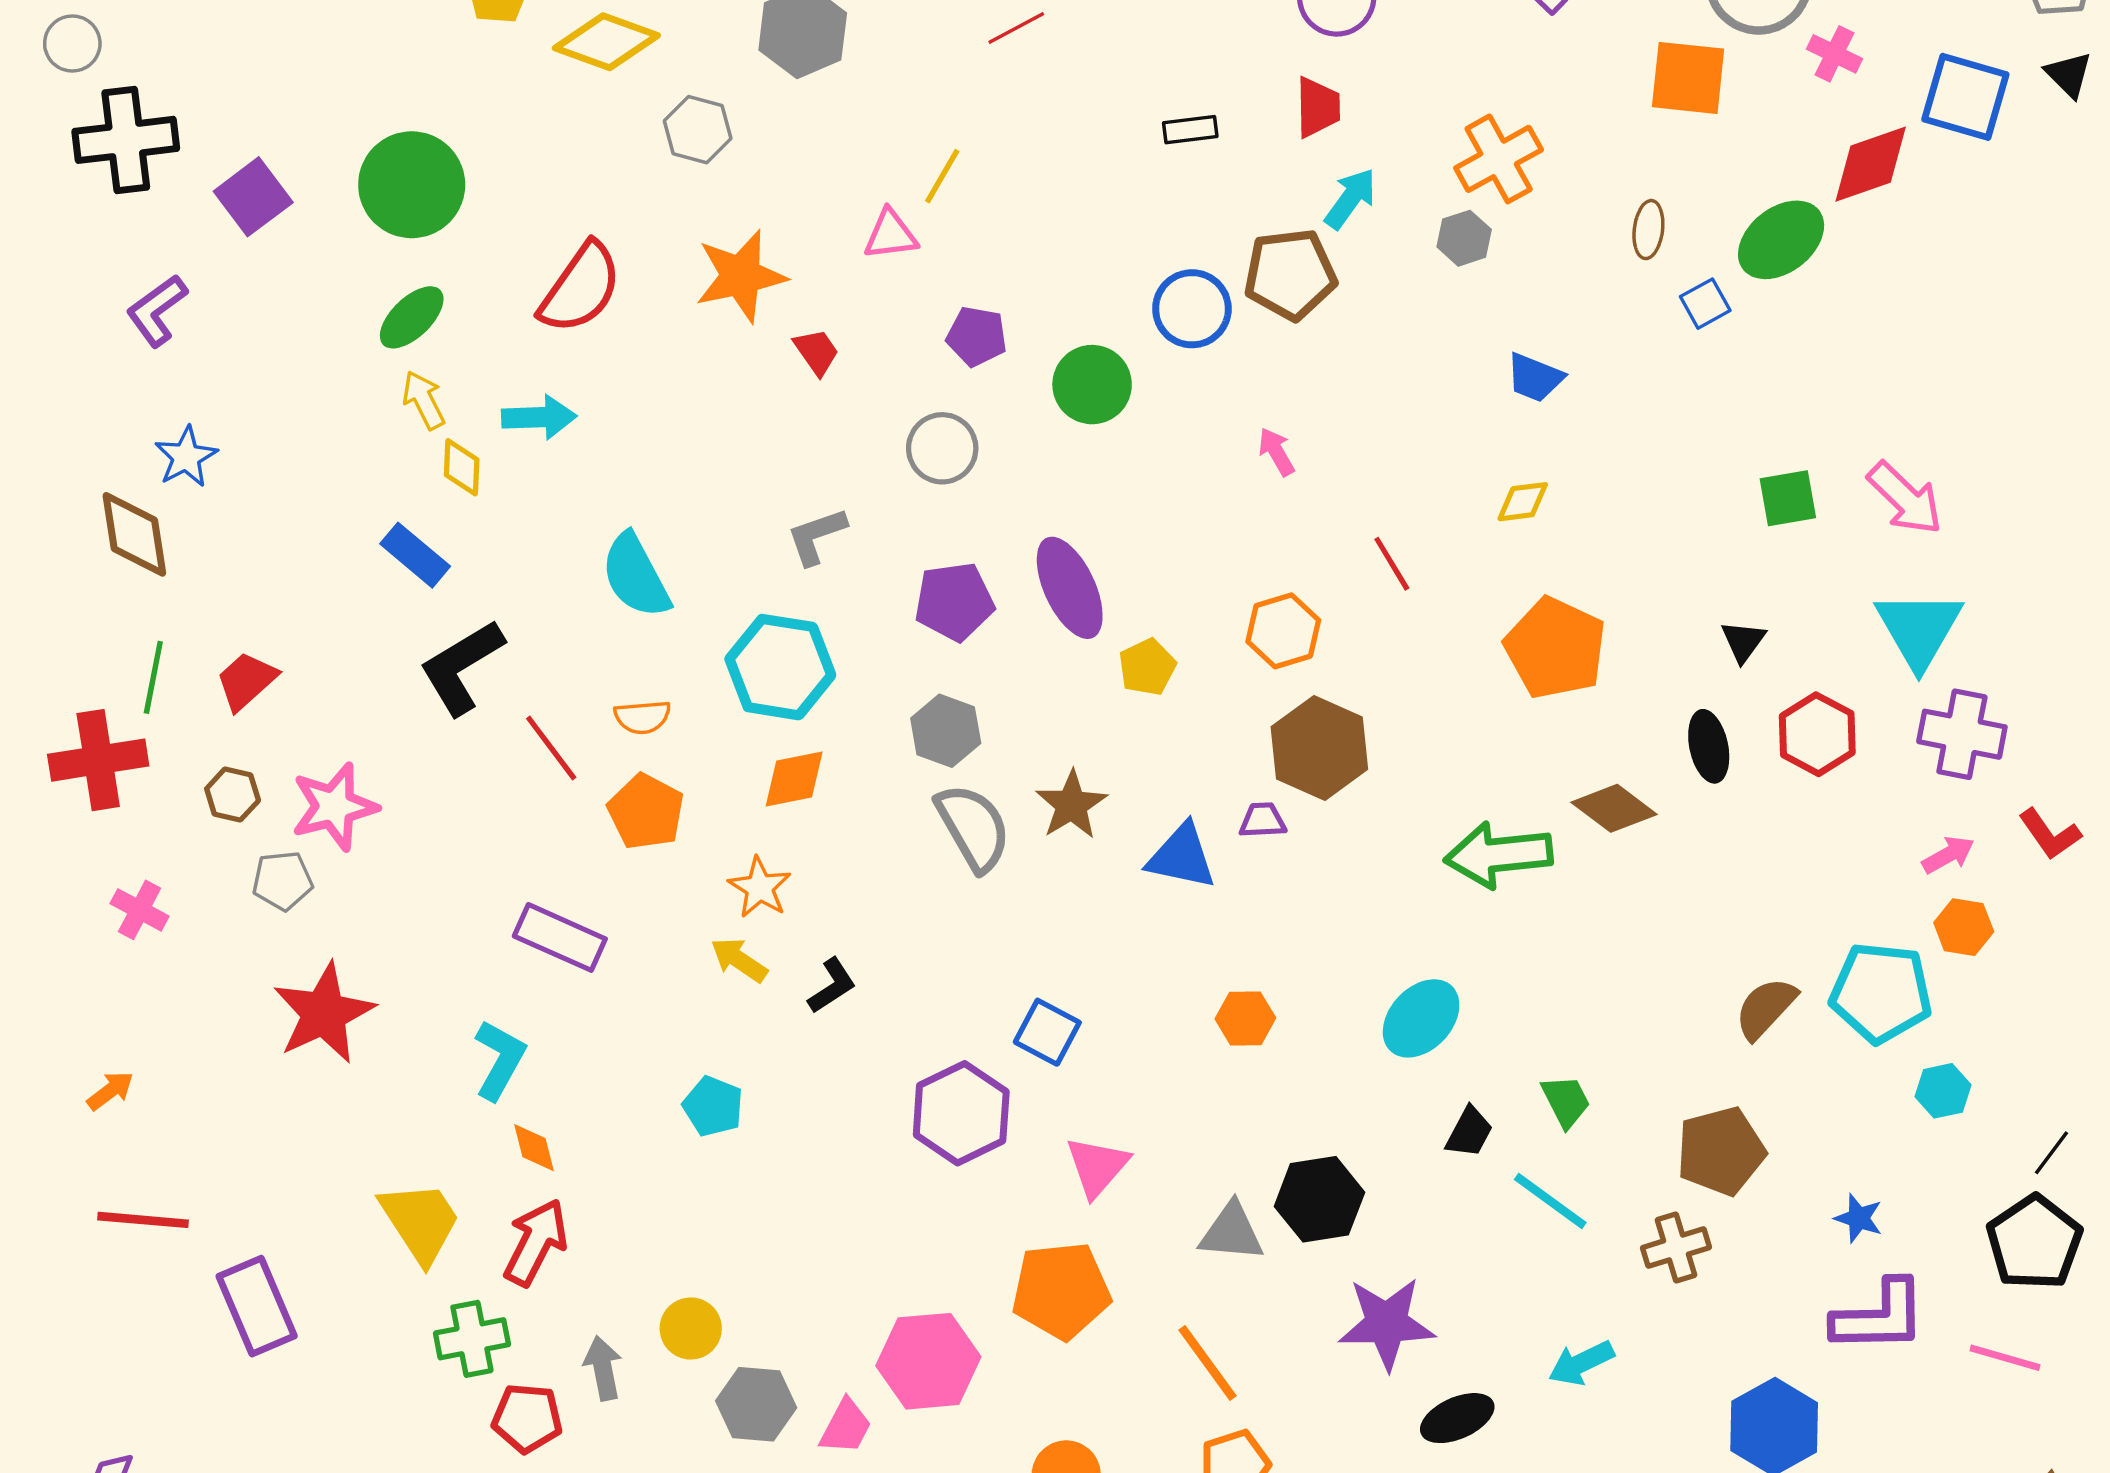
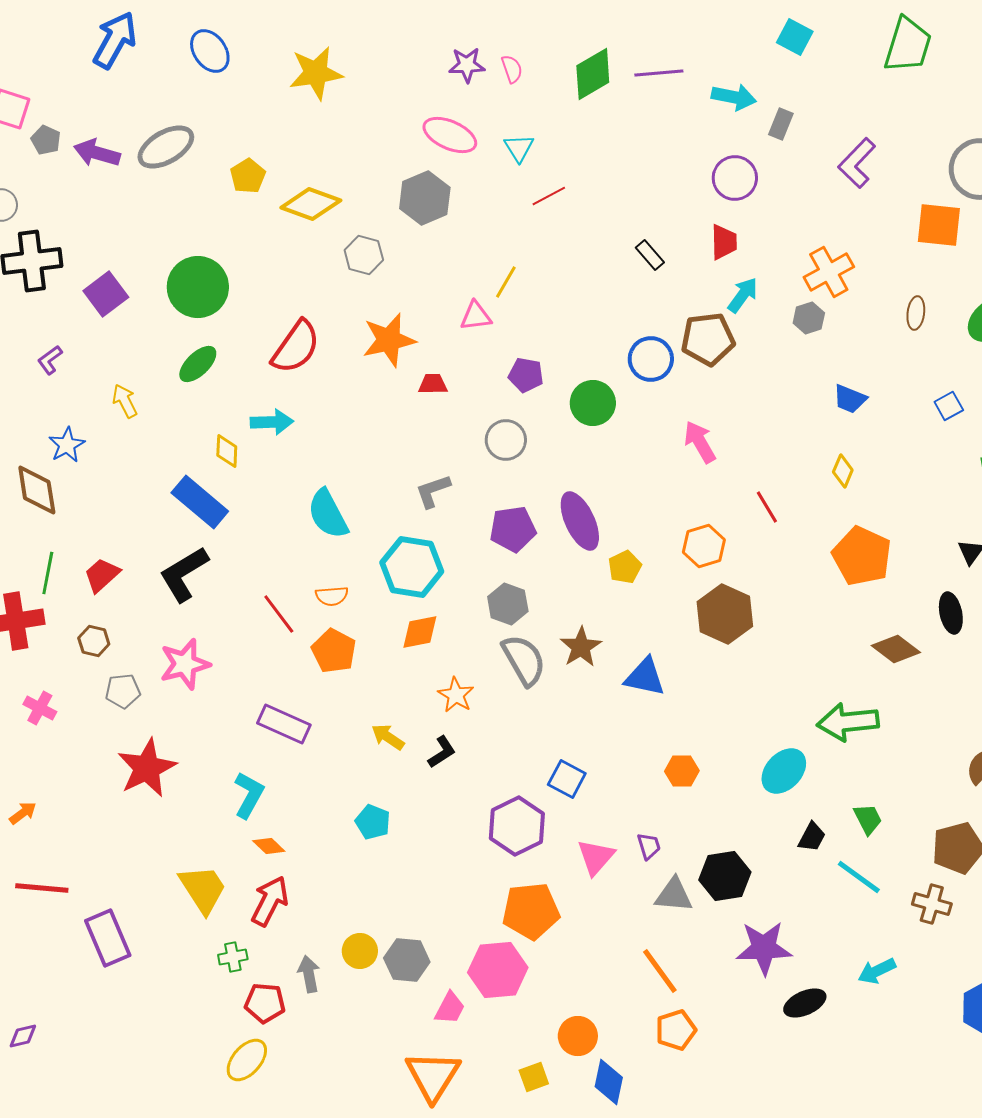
black rectangle: (1190, 130) -> (650, 255), turned 56
blue square: (1705, 304) -> (949, 406), moved
purple L-shape: (157, 310) -> (50, 360), size x0.7
red trapezoid: (816, 352) -> (433, 384), turned -56
yellow arrow: (424, 400) -> (125, 401), moved
pink arrow: (1276, 452) -> (700, 442), size x1.5
yellow diamond: (1523, 502) -> (843, 471), turned -60
blue rectangle: (415, 555) -> (200, 502), size x1.4
black L-shape: (462, 667) -> (184, 574), moved
pink star: (334, 807) -> (185, 664), moved
purple trapezoid: (1263, 820) -> (649, 846), moved, turned 76
green arrow: (1499, 855) -> (848, 722), moved
orange star: (760, 888) -> (456, 695), moved
orange diamond: (534, 1148) -> (269, 846), turned -32
brown cross: (1676, 1248) -> (932, 904), turned 33
orange pentagon: (1061, 1291) -> (531, 911), moved
green cross: (472, 1339) -> (233, 957), size x0.7
gray hexagon: (756, 1404) -> (407, 960), moved

